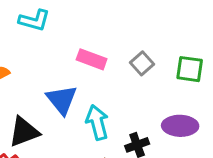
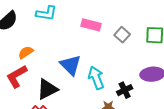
pink rectangle: (92, 59) -> (91, 25), moved

